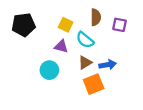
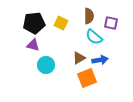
black pentagon: (24, 25) -> (34, 23), moved
cyan semicircle: (85, 40) -> (94, 37), moved
purple triangle: (61, 46) -> (33, 45), moved

